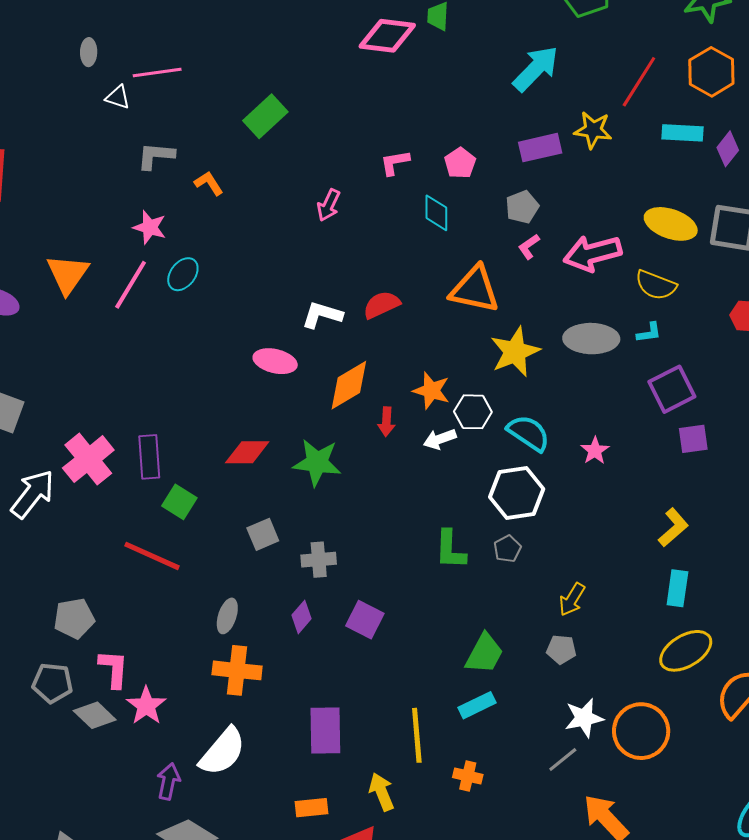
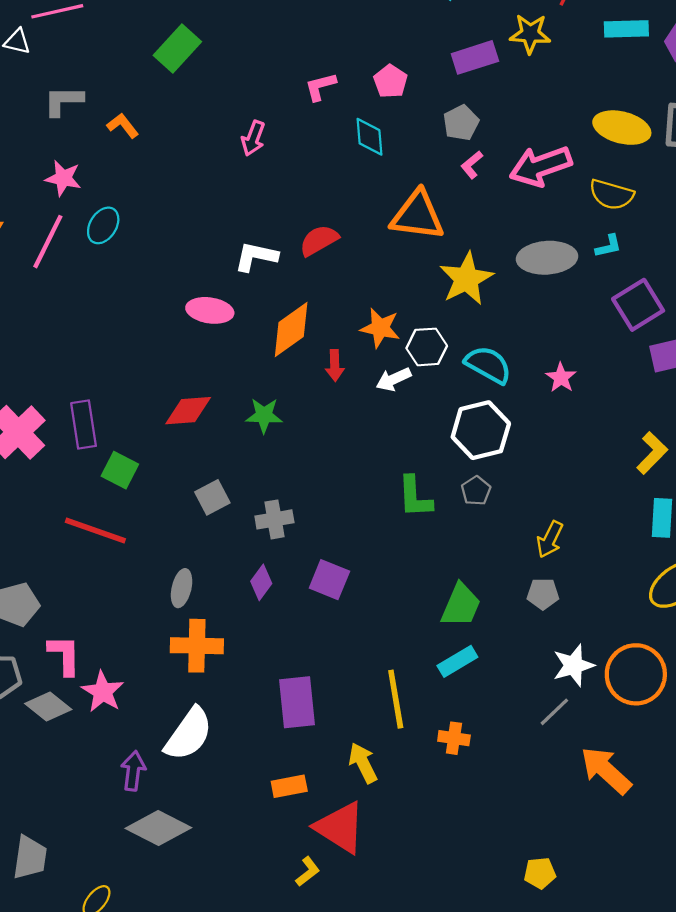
green star: (317, 463) -> (264, 415), size x0.7

